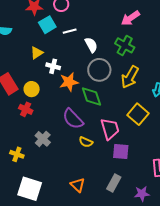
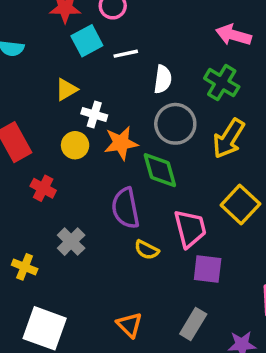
pink arrow: (130, 18) -> (234, 35), turned 48
white semicircle: (91, 45) -> (163, 79), turned 35
yellow circle: (32, 89) -> (75, 145), moved
purple semicircle: (73, 119) -> (125, 208), turned 30

